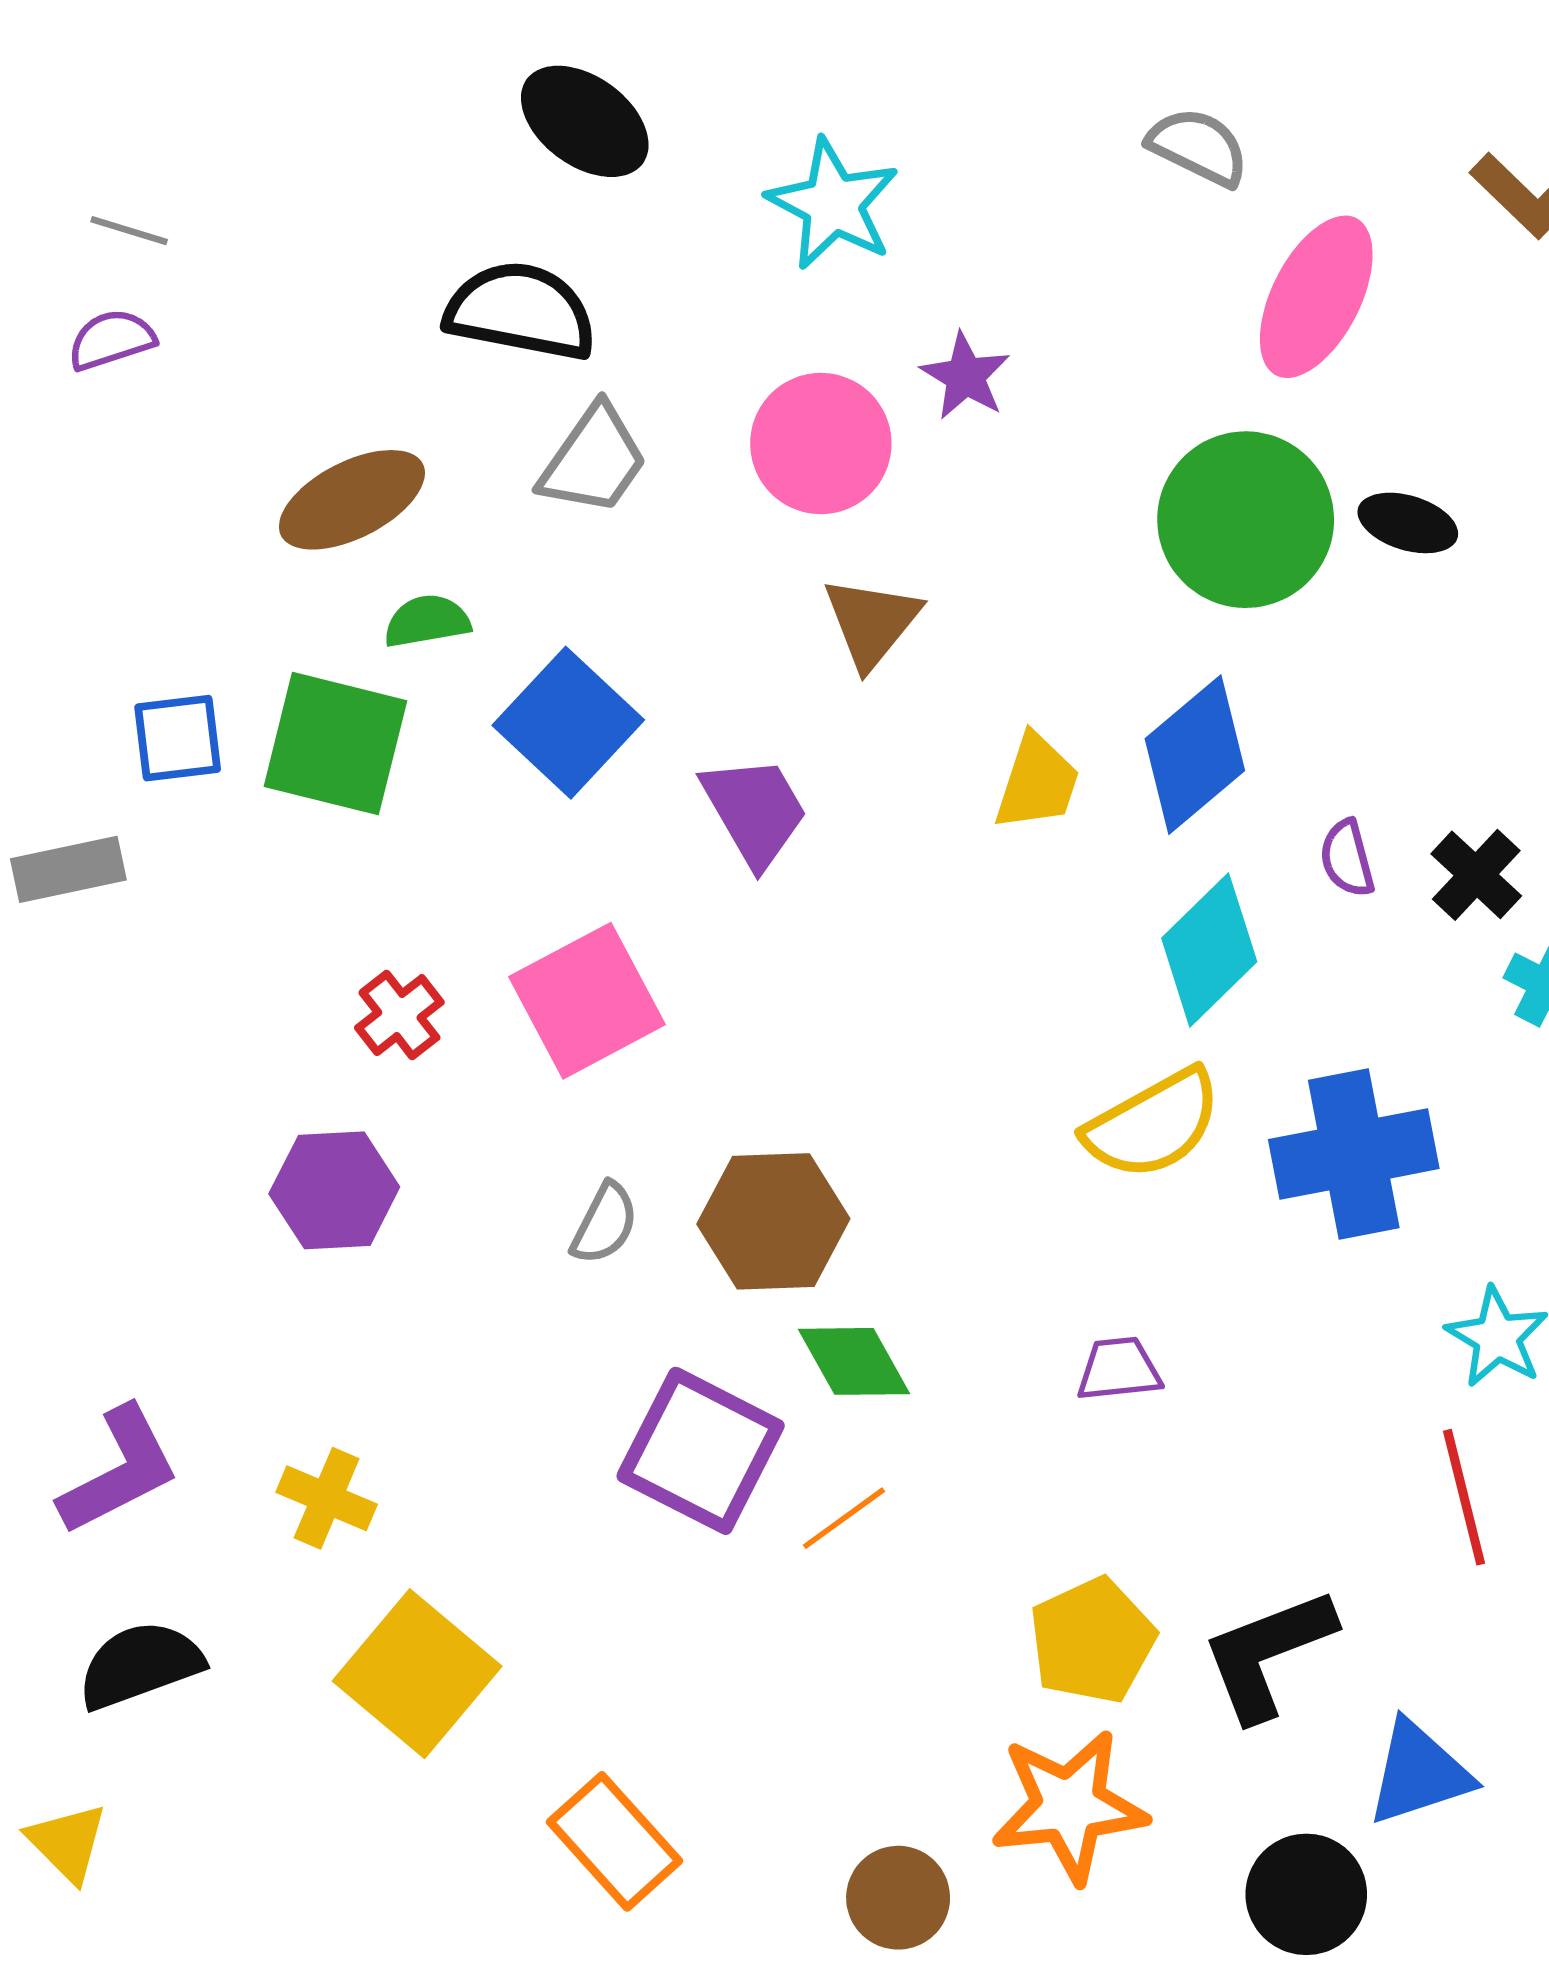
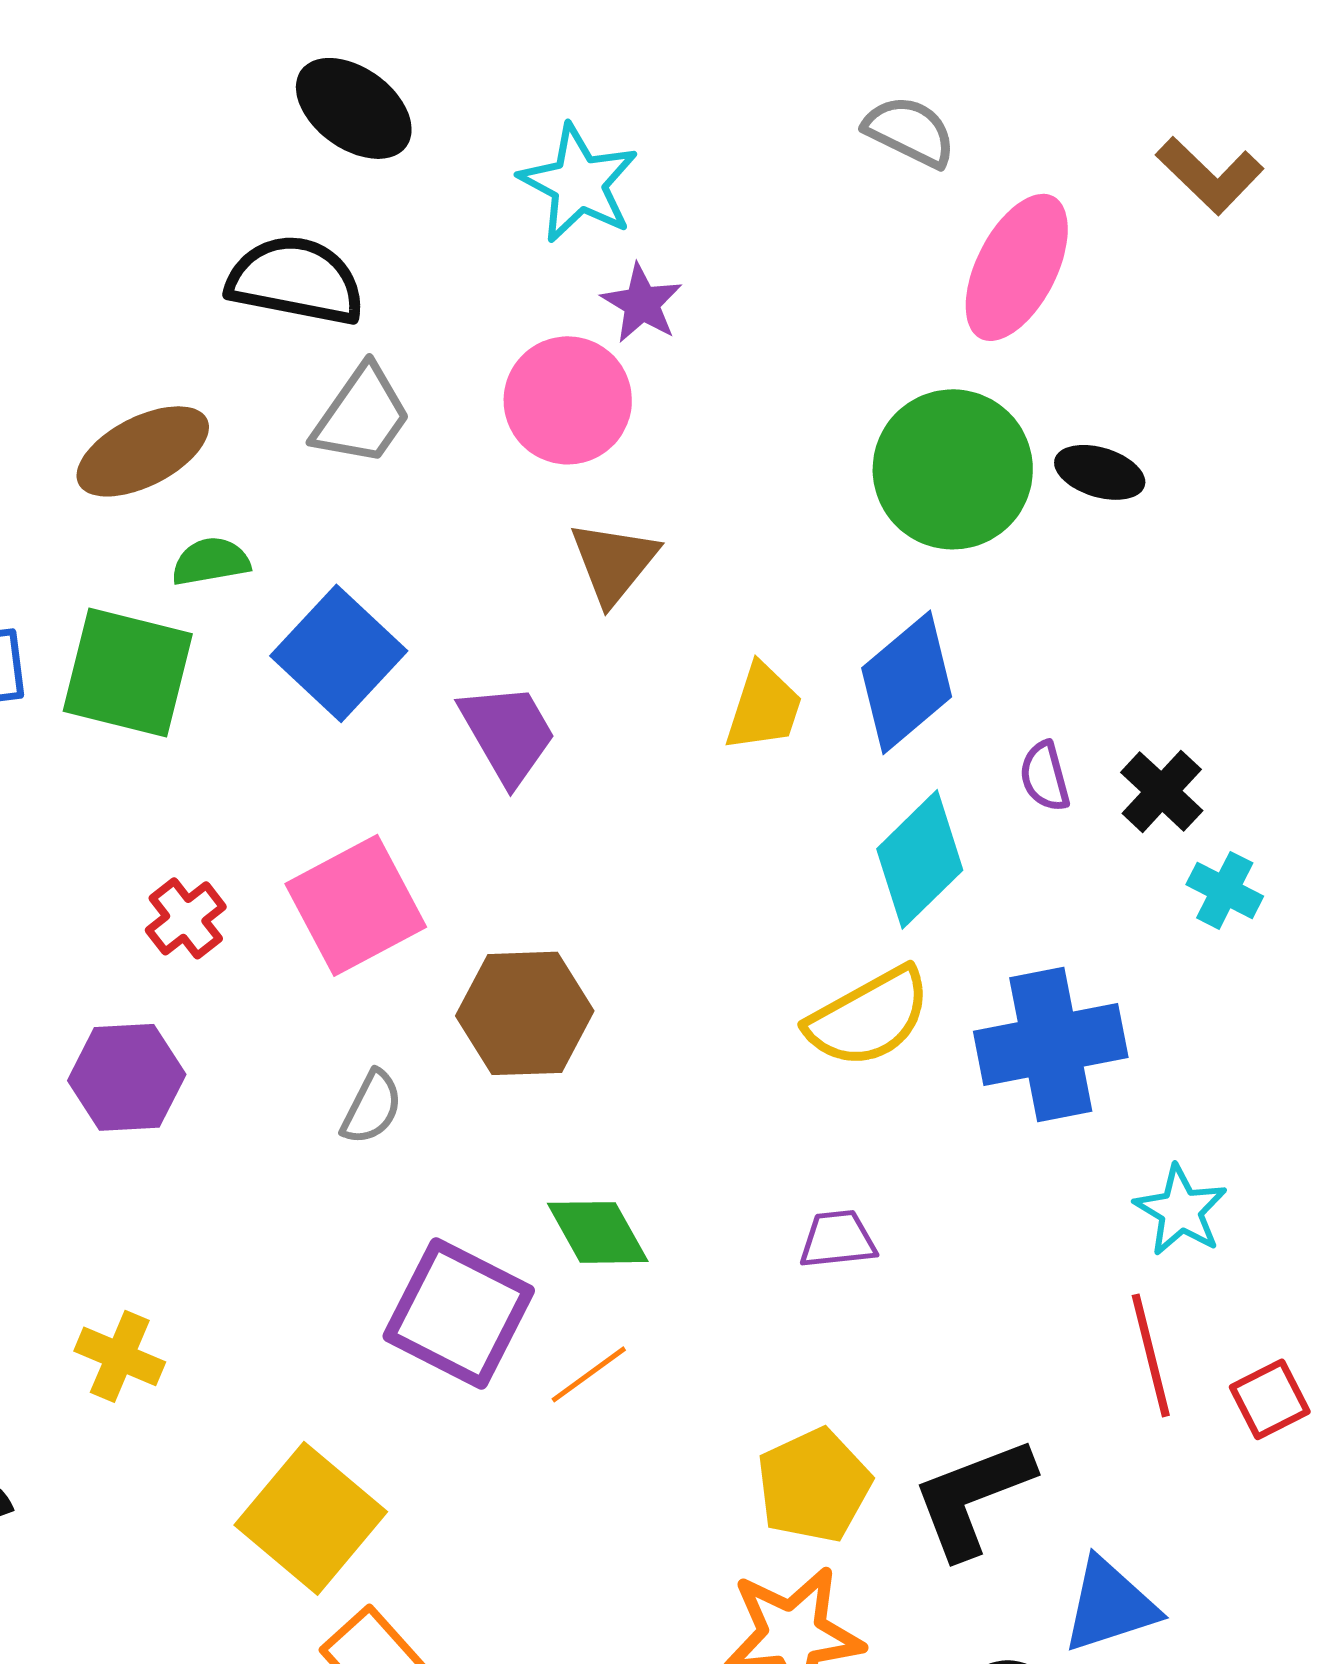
purple star: (965, 376) -> (642, 303), moved
brown hexagon: (773, 1221) -> (525, 1013), moved
yellow square: (417, 1674) -> (311, 1518), moved

